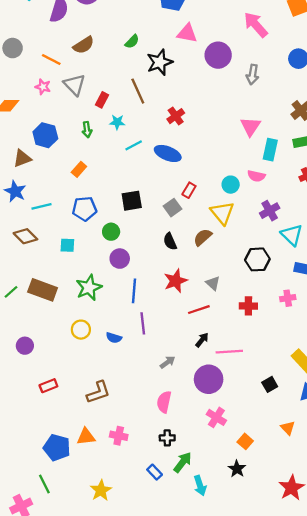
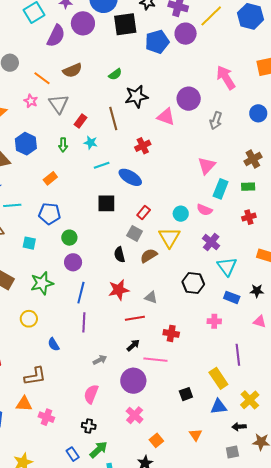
pink triangle: (187, 33) -> (166, 117), moved
black square: (132, 201) -> (106, 203), moved
gray square: (172, 208) -> (135, 233), moved, turned -35
purple cross: (270, 211) -> (211, 242), turned -30
gray triangle: (213, 283) -> (151, 297), turned -32
red cross: (248, 306) -> (171, 333), moved
blue semicircle: (114, 338) -> (54, 344), moved, turned 32
orange triangle: (86, 437) -> (24, 404), moved

